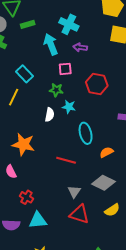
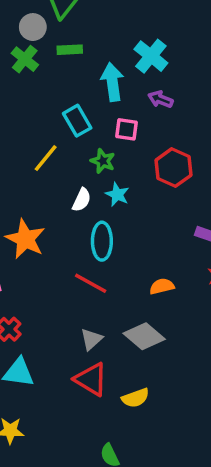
green rectangle: (28, 24) -> (70, 50), moved
cyan rectangle: (24, 74) -> (77, 121), moved
yellow line: (14, 97) -> (46, 158), moved
cyan ellipse: (86, 133) -> (102, 241), moved
yellow semicircle: (112, 210) -> (135, 398), moved

